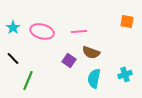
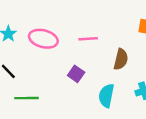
brown semicircle: (91, 52) -> (121, 59), moved, turned -96
green line: (28, 80) -> (26, 98), turned 66

